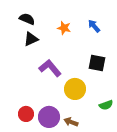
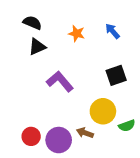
black square: (97, 63) -> (116, 75), turned -30
yellow circle: (75, 89) -> (103, 111), moved
brown arrow: (71, 122) -> (85, 133), moved

